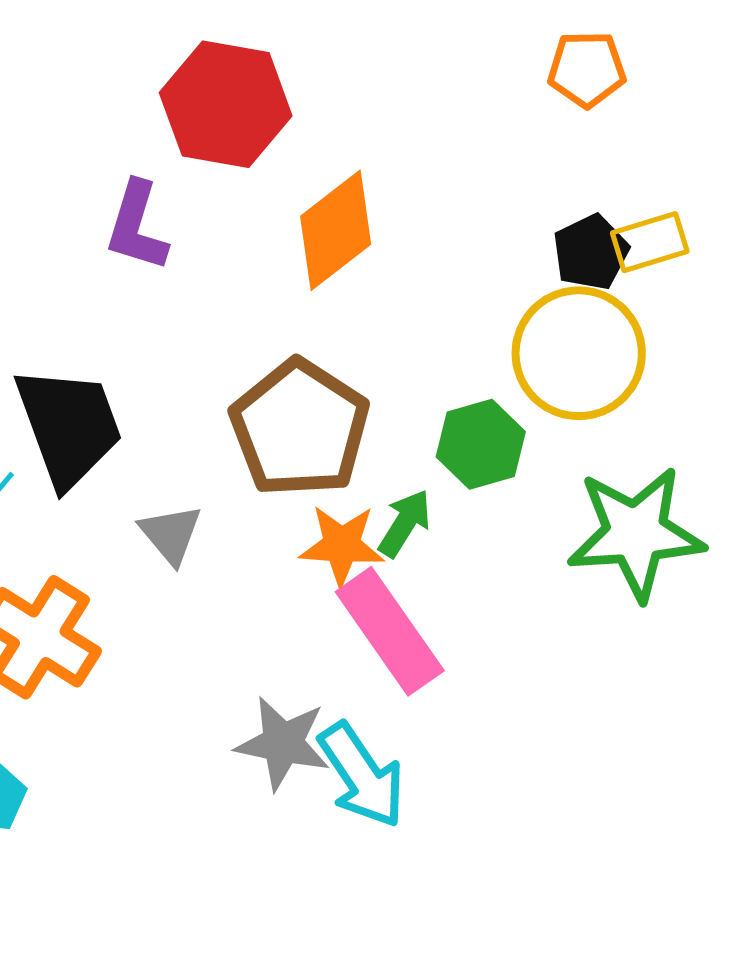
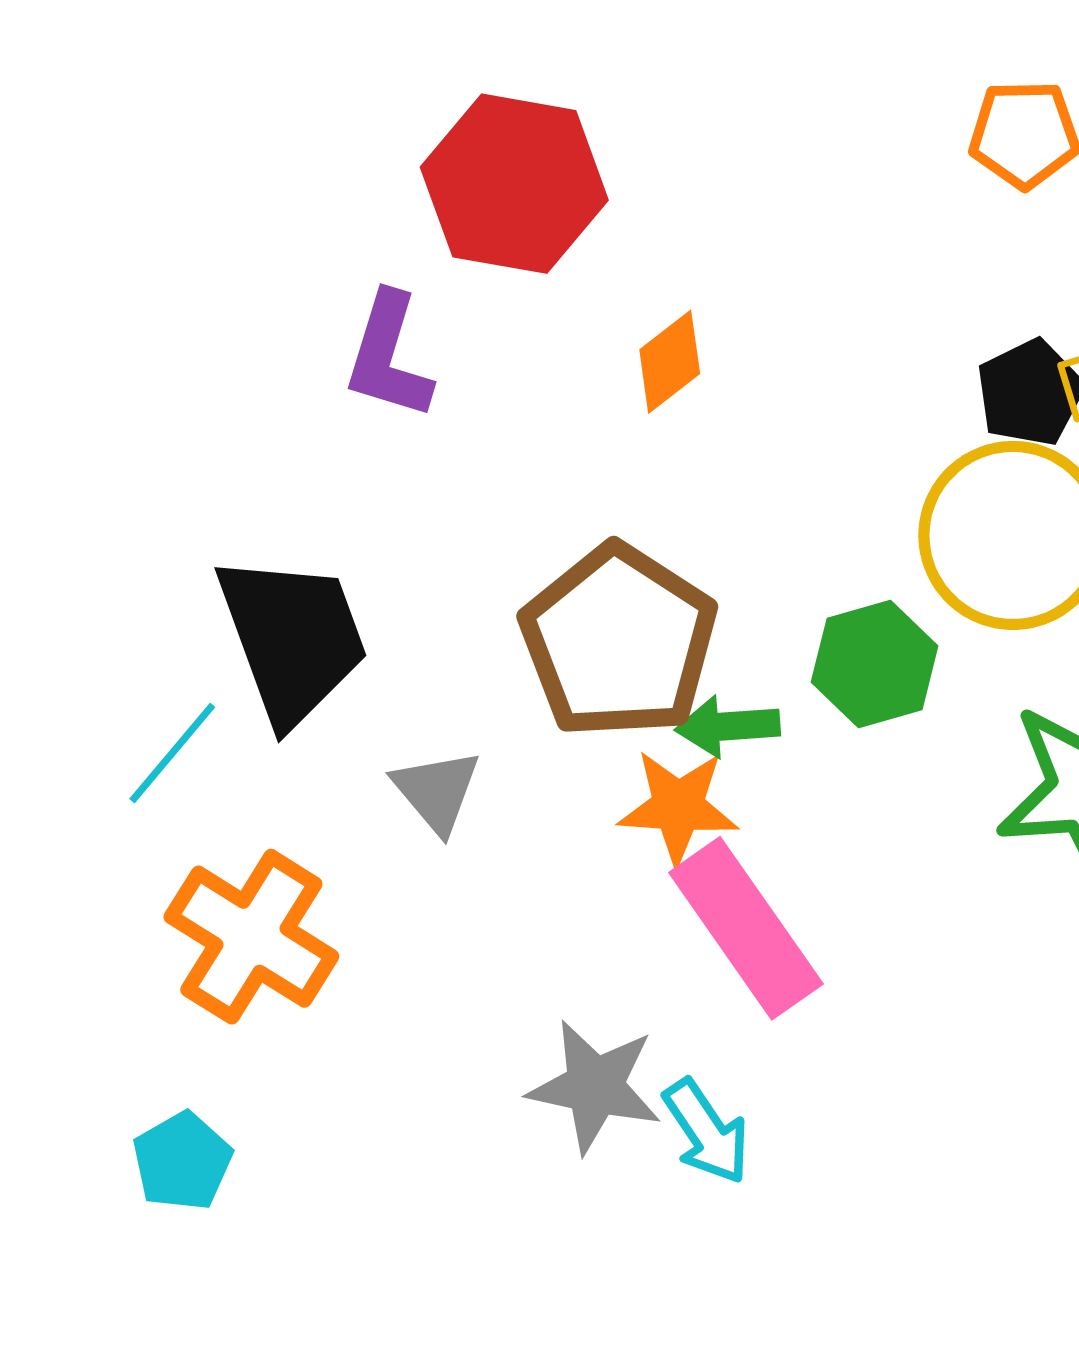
orange diamond: (336, 230) -> (670, 362), size x0.6
green arrow: (405, 523) -> (728, 726), moved, turned -126
cyan arrow: (362, 775) -> (706, 1132), size x0.7

